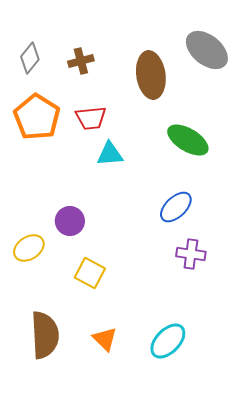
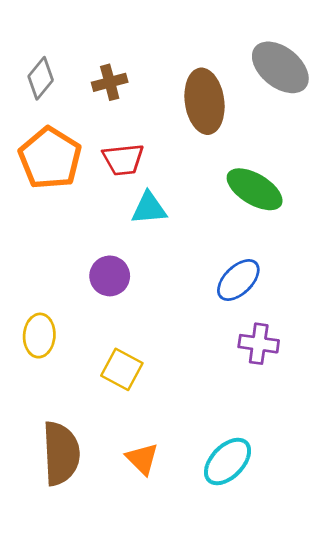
purple circle: (70, 221) -> (110, 276), moved
yellow ellipse: (29, 248) -> (39, 336), turned -52

